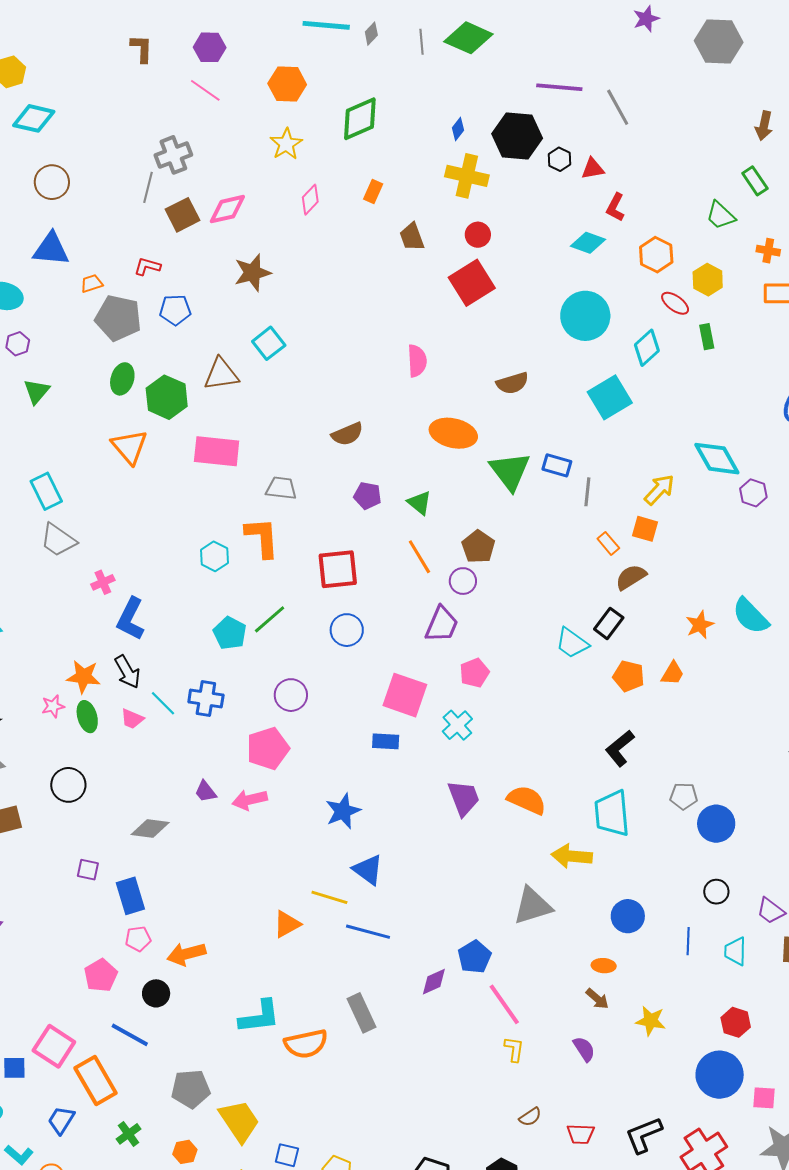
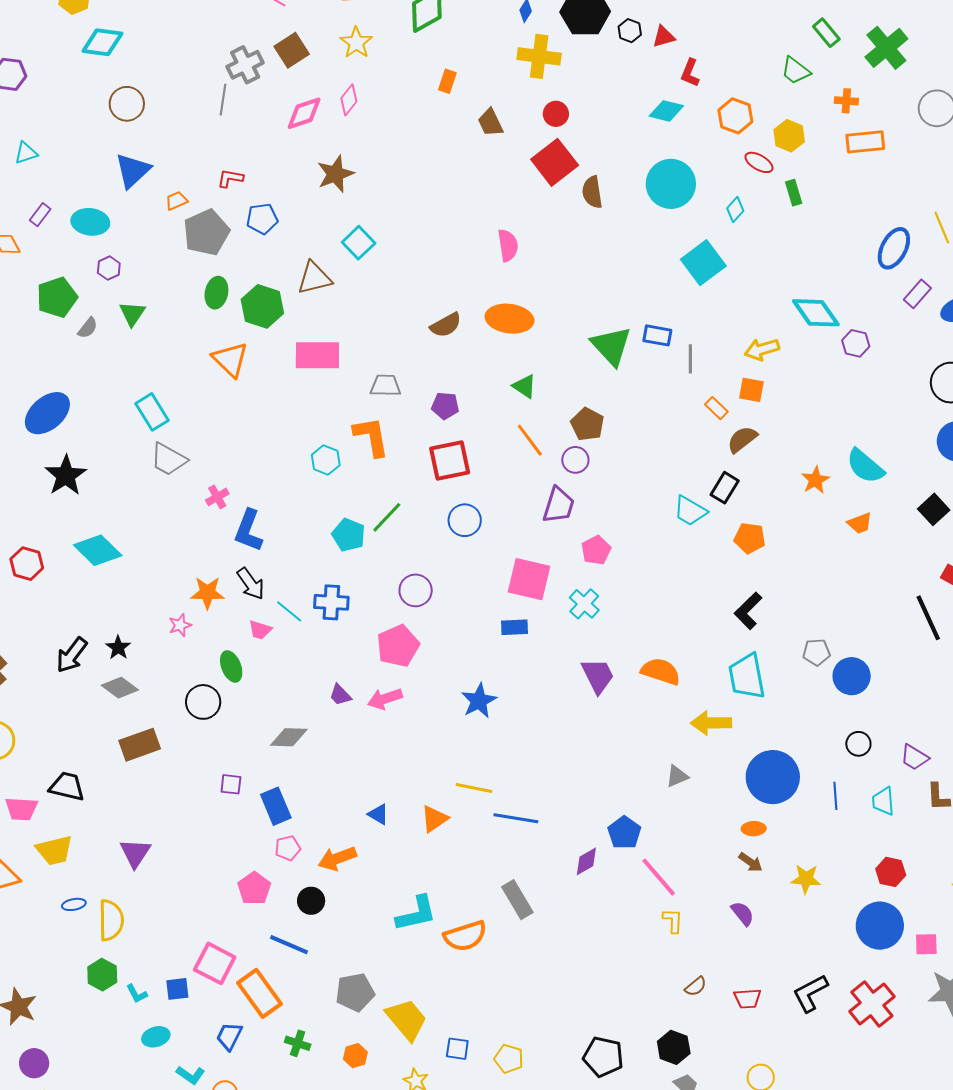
pink diamond: (310, 200) -> (349, 100), moved
brown square: (182, 215) -> (292, 50), moved
blue triangle: (51, 249) -> (133, 171), turned -42
gray pentagon: (118, 318) -> (206, 232), turned -30
cyan diamond: (647, 348) -> (735, 210), size x0.7
brown semicircle: (512, 383) -> (592, 192), moved, turned 104
orange ellipse: (453, 433) -> (509, 319), moved
yellow arrow: (659, 490) -> (762, 349), turned -144
purple pentagon: (367, 496) -> (445, 406), moved
orange trapezoid: (673, 673) -> (860, 523), moved, turned 44
green ellipse: (87, 717) -> (231, 666), moved
blue triangle: (368, 870) -> (378, 814), moved, size x0.7
gray triangle: (533, 906) -> (677, 776), size x0.6
blue circle: (628, 916) -> (773, 777), size x1.6
green cross: (128, 1134) -> (298, 1043), turned -30

